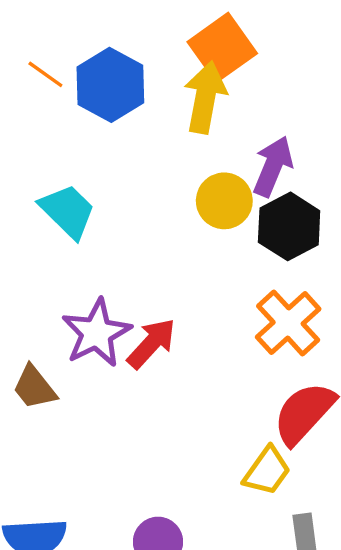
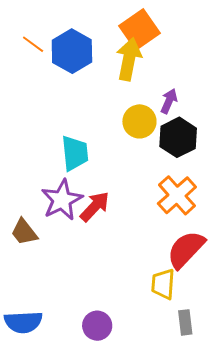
purple arrow: (273, 166) -> (169, 101), size x0.7
cyan trapezoid: (68, 211) -> (75, 153), moved, turned 39
yellow trapezoid: (267, 471) -> (163, 284), turned 148

